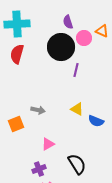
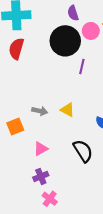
yellow triangle: (77, 109) -> (67, 110), moved
pink triangle: (48, 144) -> (41, 149), moved
black semicircle: (77, 164) -> (83, 151), moved

